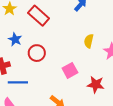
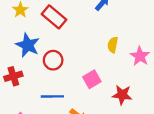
blue star: (15, 39) -> (28, 45), size x1.5
blue line: (18, 82) -> (52, 96), moved

